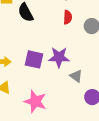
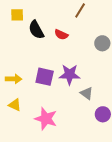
red semicircle: (68, 17) -> (61, 35), moved, turned 112

